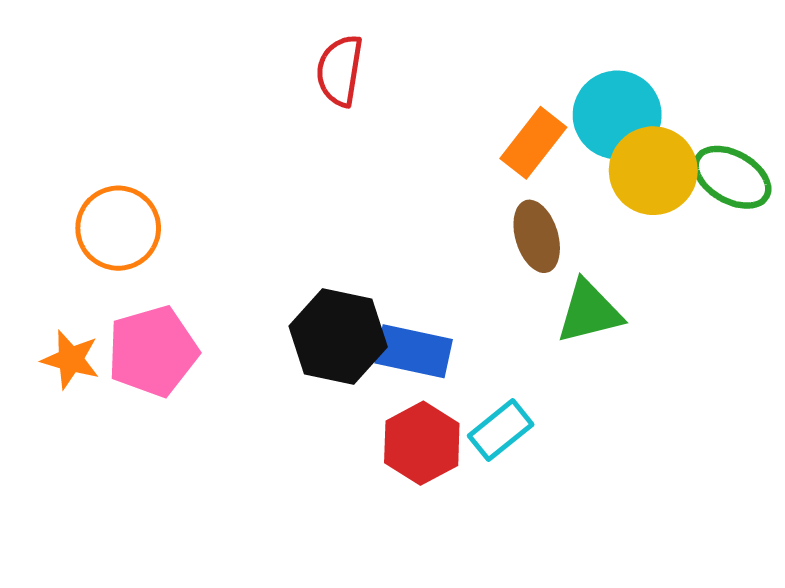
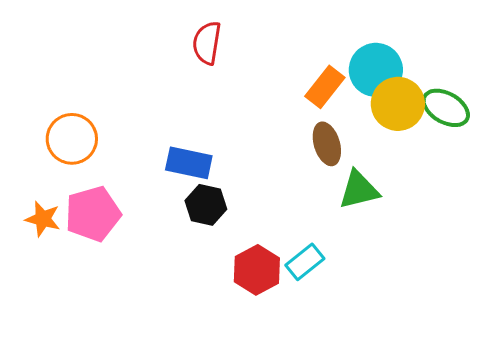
black hexagon: (338, 336) -> (206, 205), size x0.7
blue rectangle: (414, 351) -> (189, 163), moved

